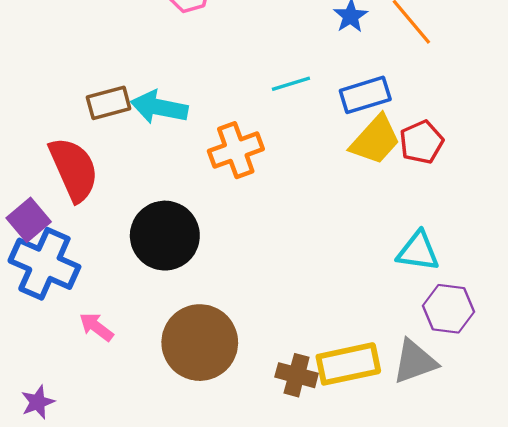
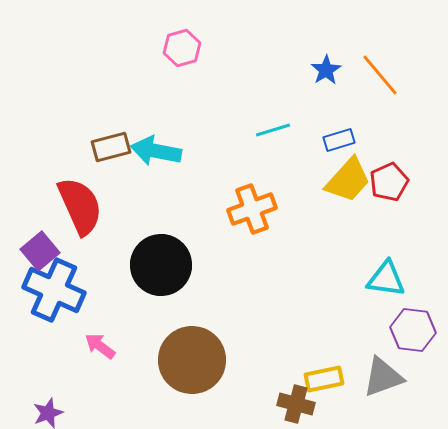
blue rectangle: (365, 95) -> (339, 140), size x0.7
orange cross: (236, 150) -> (252, 209), moved
yellow rectangle: (348, 364) -> (324, 379), size x0.7
brown cross: (297, 375) -> (296, 404), moved

